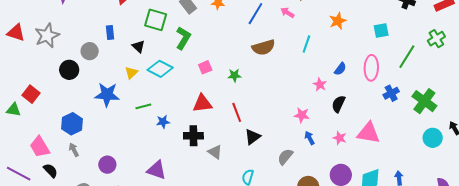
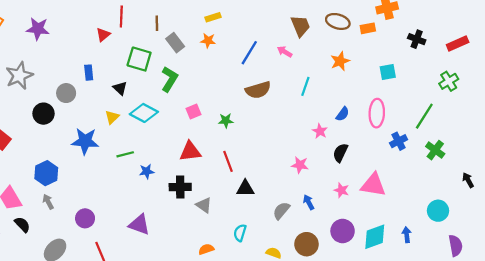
green line: (407, 57) -> (424, 116), moved
green cross: (424, 101) -> (435, 150), size x0.7
black triangle: (253, 137) -> (245, 188), turned 36
blue arrow: (310, 138) -> (309, 202), moved
cyan circle: (433, 138) -> (438, 211), moved

